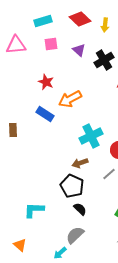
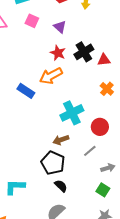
pink square: (51, 44) -> (32, 21), turned 32
black cross: (104, 60) -> (84, 52), moved
red star: (46, 82) -> (58, 53), moved

